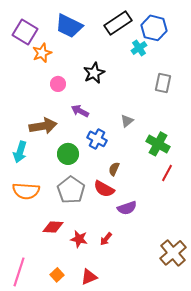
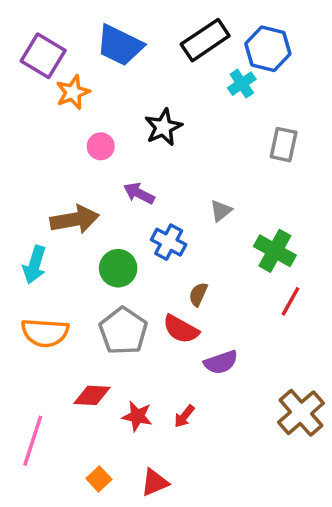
brown cross: (173, 253) -> (301, 413), moved
pink line: (19, 272) -> (33, 441), moved

